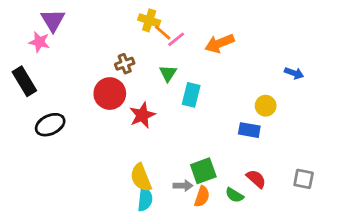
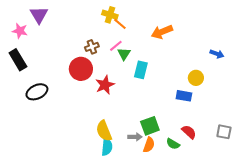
pink line: (176, 39) -> (116, 46), moved
pink star: (39, 42) -> (20, 31), moved

